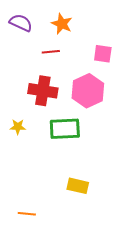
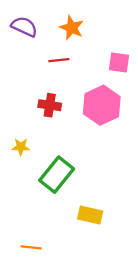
red cross: (43, 91) -> (50, 105), size x0.7
green rectangle: (65, 129) -> (57, 175), moved, turned -48

